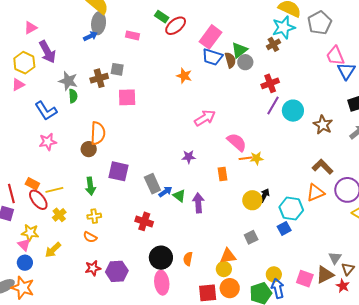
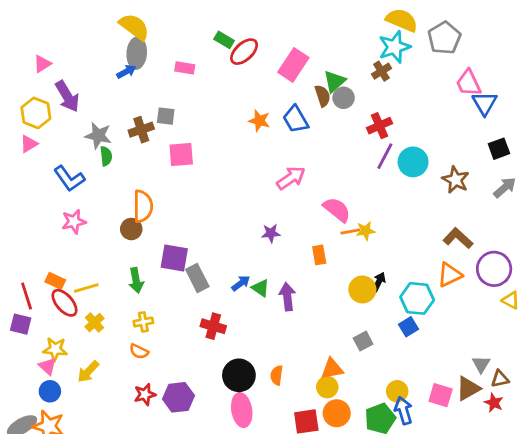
blue trapezoid: (212, 57) -> (296, 119), moved, turned 45
gray rectangle: (152, 184) -> (197, 278), moved
brown triangle: (348, 269) -> (500, 379), turned 40

